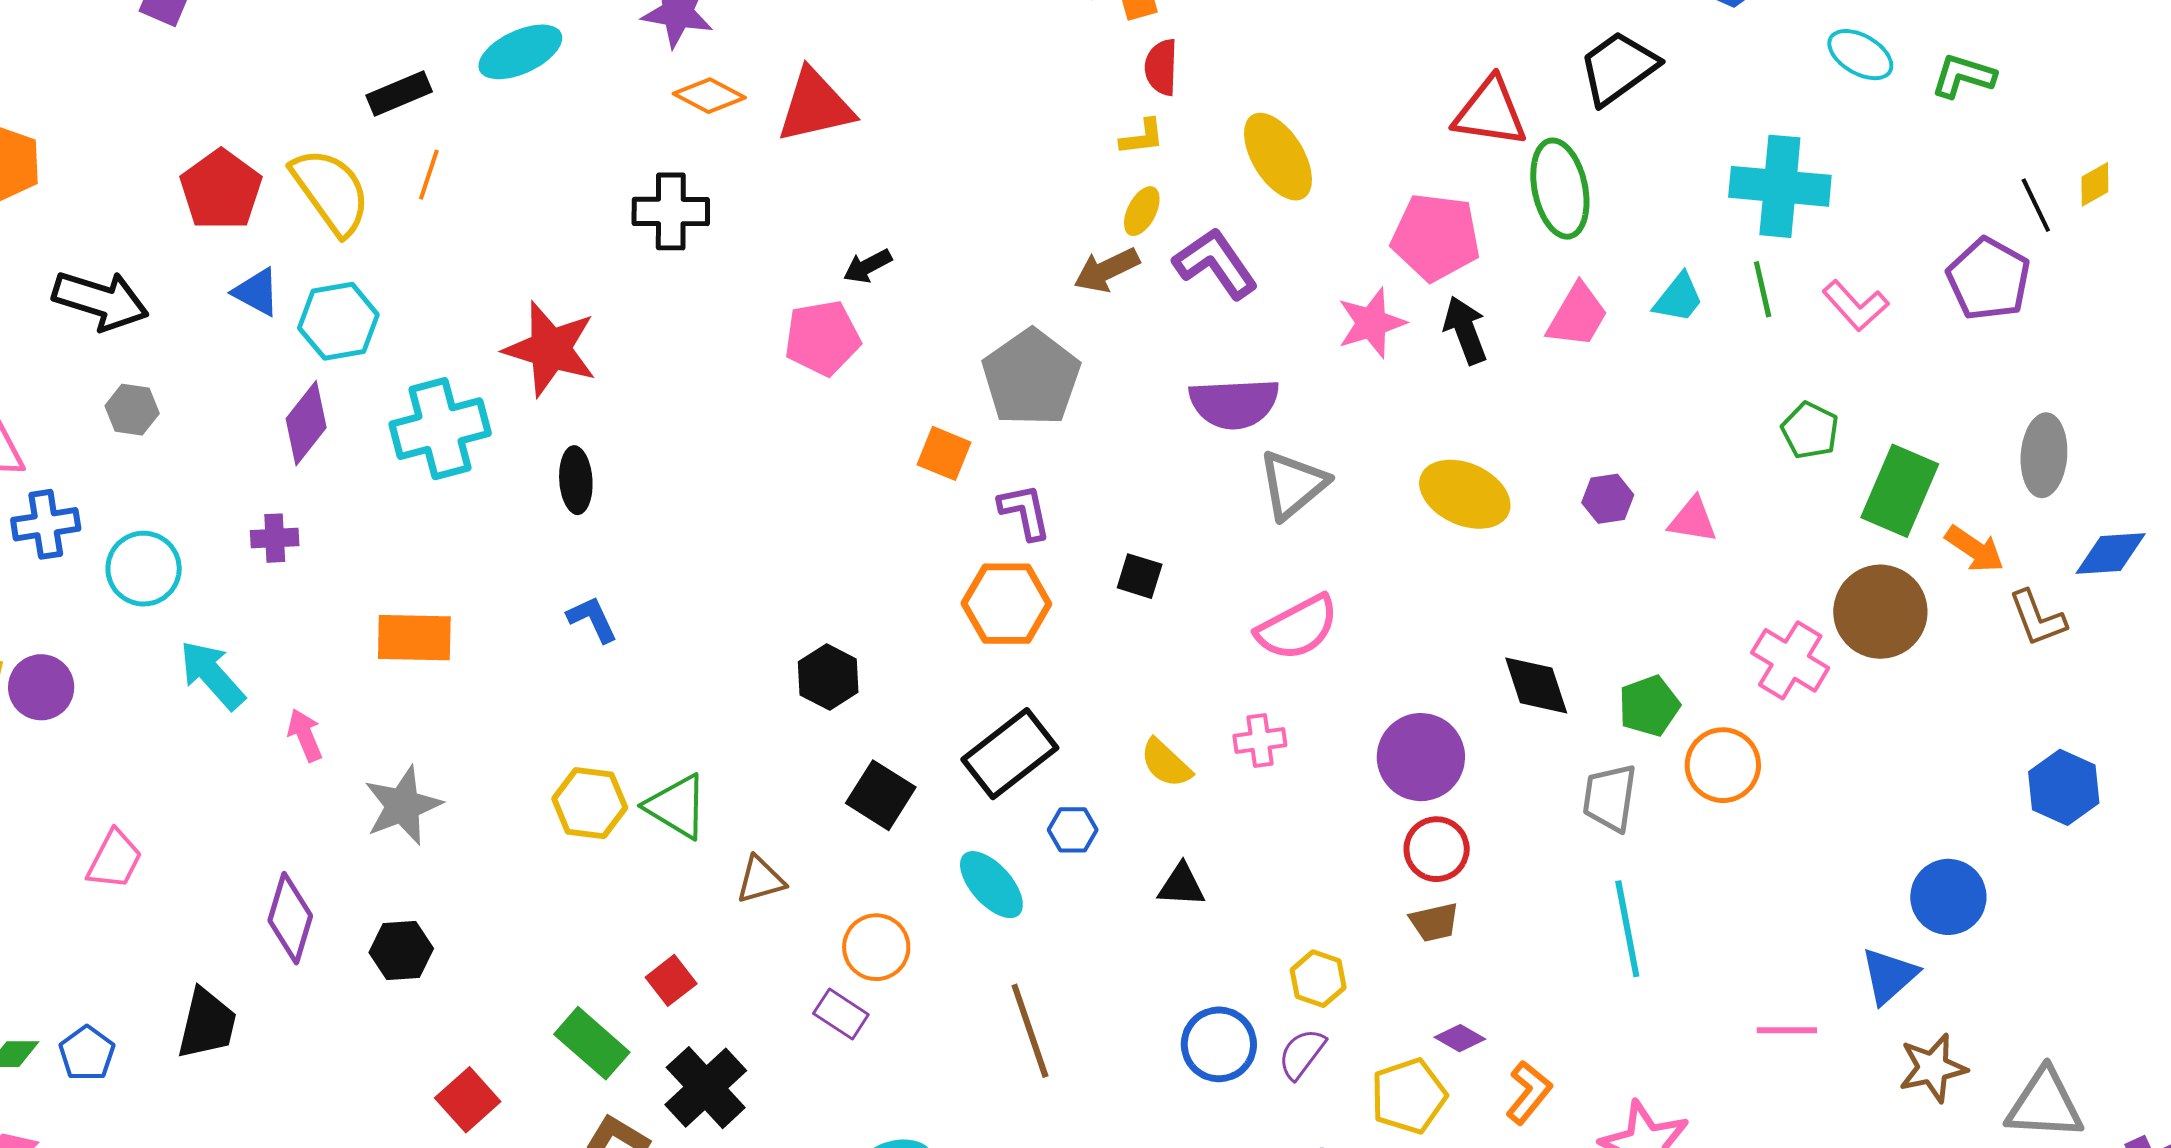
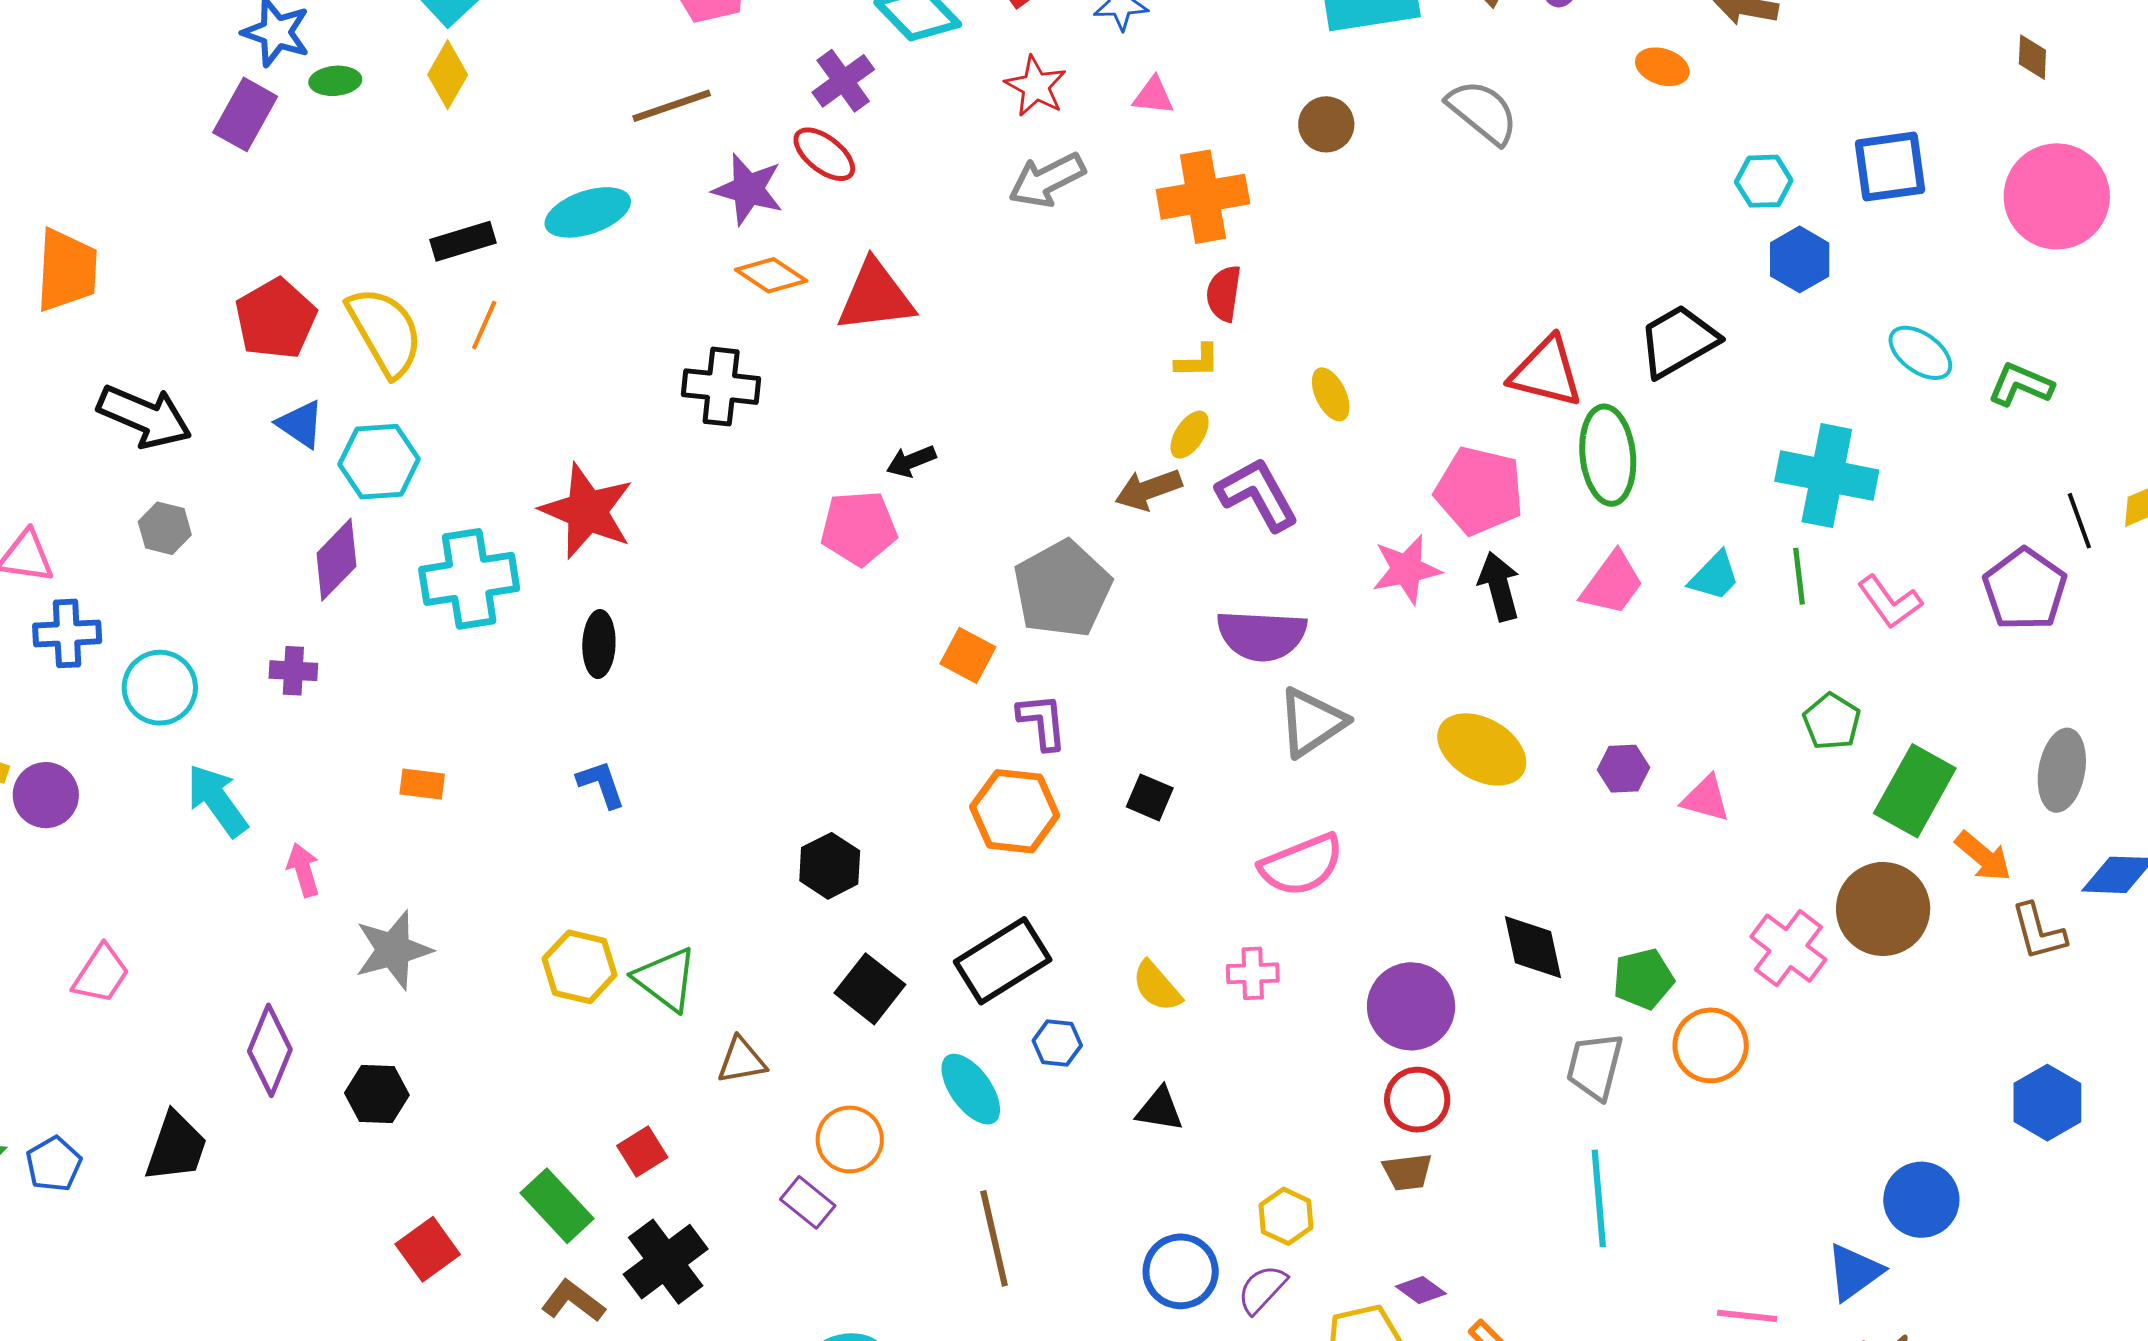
yellow ellipse: (1278, 157) -> (1331, 394), size x0.6
orange rectangle: (414, 638) -> (422, 784), size x0.6

